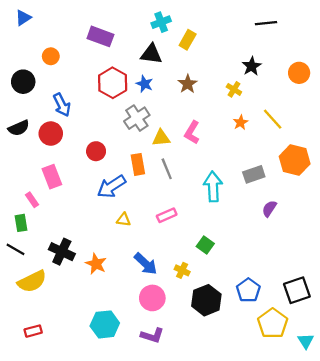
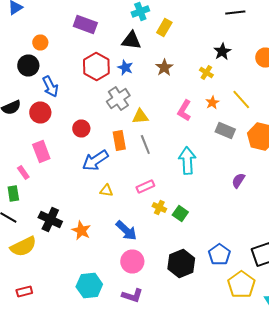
black circle: (23, 82) -> (28, 66), moved
pink L-shape: (192, 132) -> (184, 110), moved
gray rectangle: (254, 174) -> (225, 130), moved, turned 42
yellow cross: (182, 270) -> (159, 208), moved

